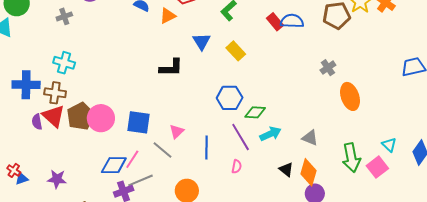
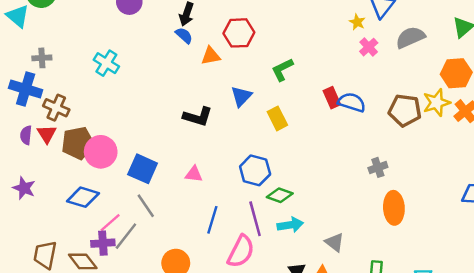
gray cross: (64, 16) -> (42, 58), moved
cyan cross: (64, 63) -> (106, 63), moved
red triangle: (53, 116) -> (47, 134), size x0.7
pink triangle: (177, 131) -> (194, 174), moved, turned 35
gray line: (163, 150) -> (146, 206), moved
pink line: (132, 159) -> (110, 223), moved
blue diamond: (114, 165) -> (83, 197), moved
pink semicircle: (237, 167) -> (241, 251), size x2.0
purple star: (57, 179) -> (24, 188), moved
gray line: (141, 180) -> (126, 236), turned -45

